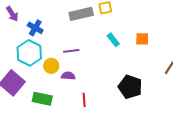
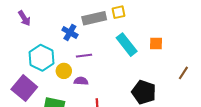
blue cross: (35, 28) -> (70, 32), moved
cyan rectangle: (113, 40) -> (127, 45), size x1.6

